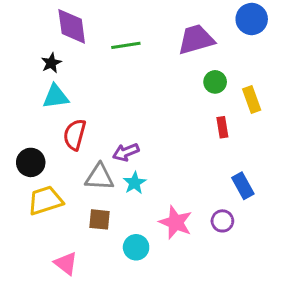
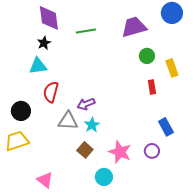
black star: (51, 63) -> (44, 43), moved
yellow trapezoid: (45, 200) -> (17, 141), moved
brown square: (99, 219) -> (85, 150), moved, turned 35
cyan circle: (136, 247) -> (104, 177), moved

